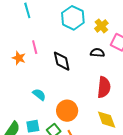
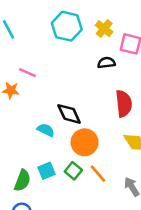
pink line: (35, 47) -> (27, 73), turned -40
black diamond: (62, 61) -> (69, 114), moved

